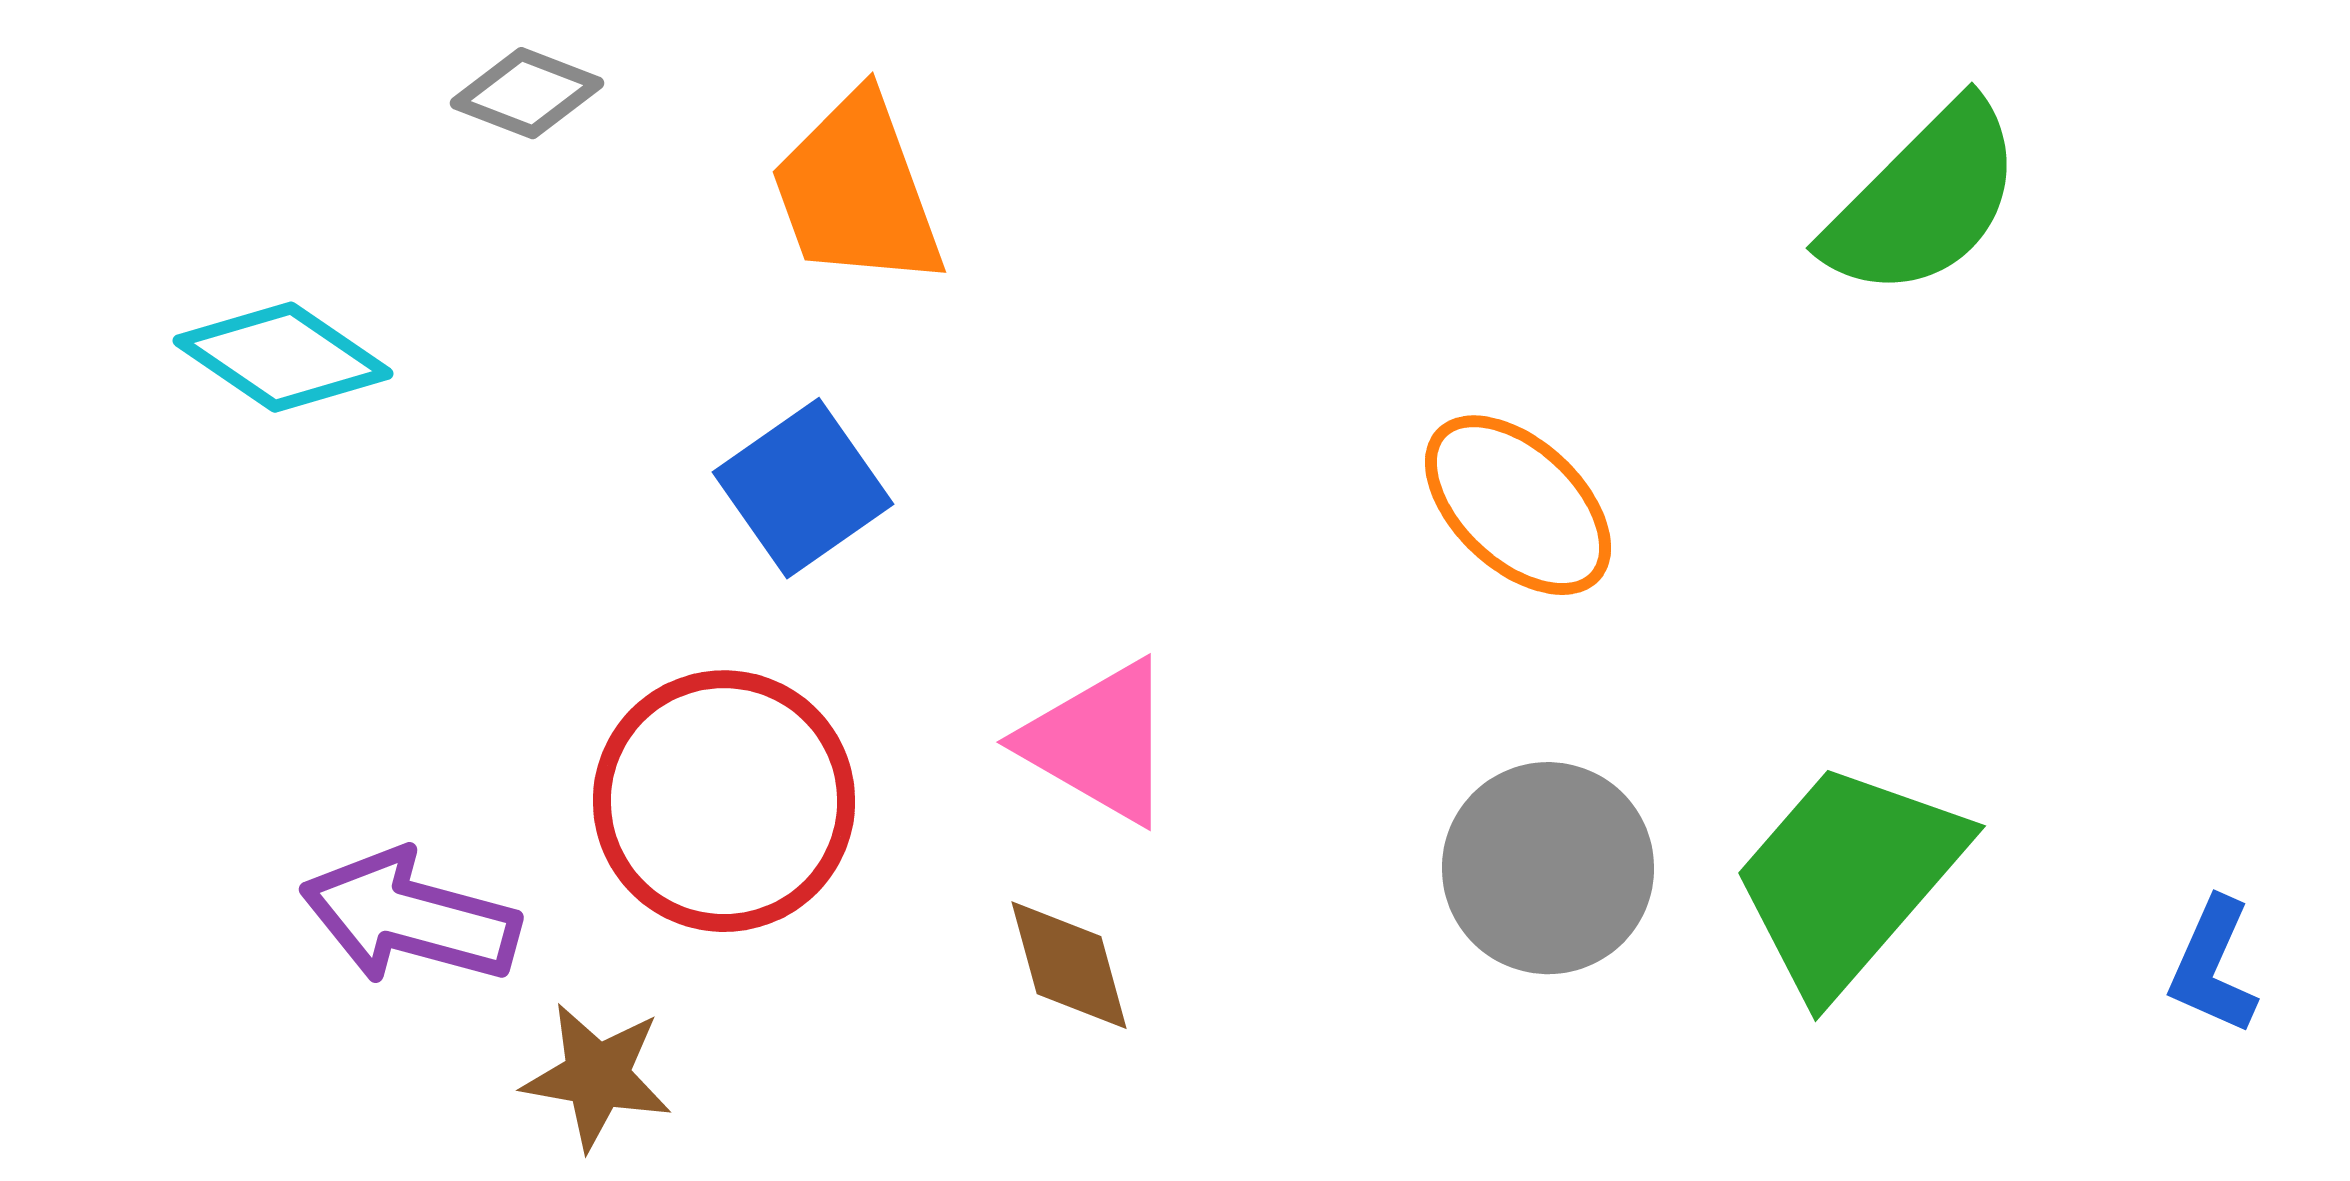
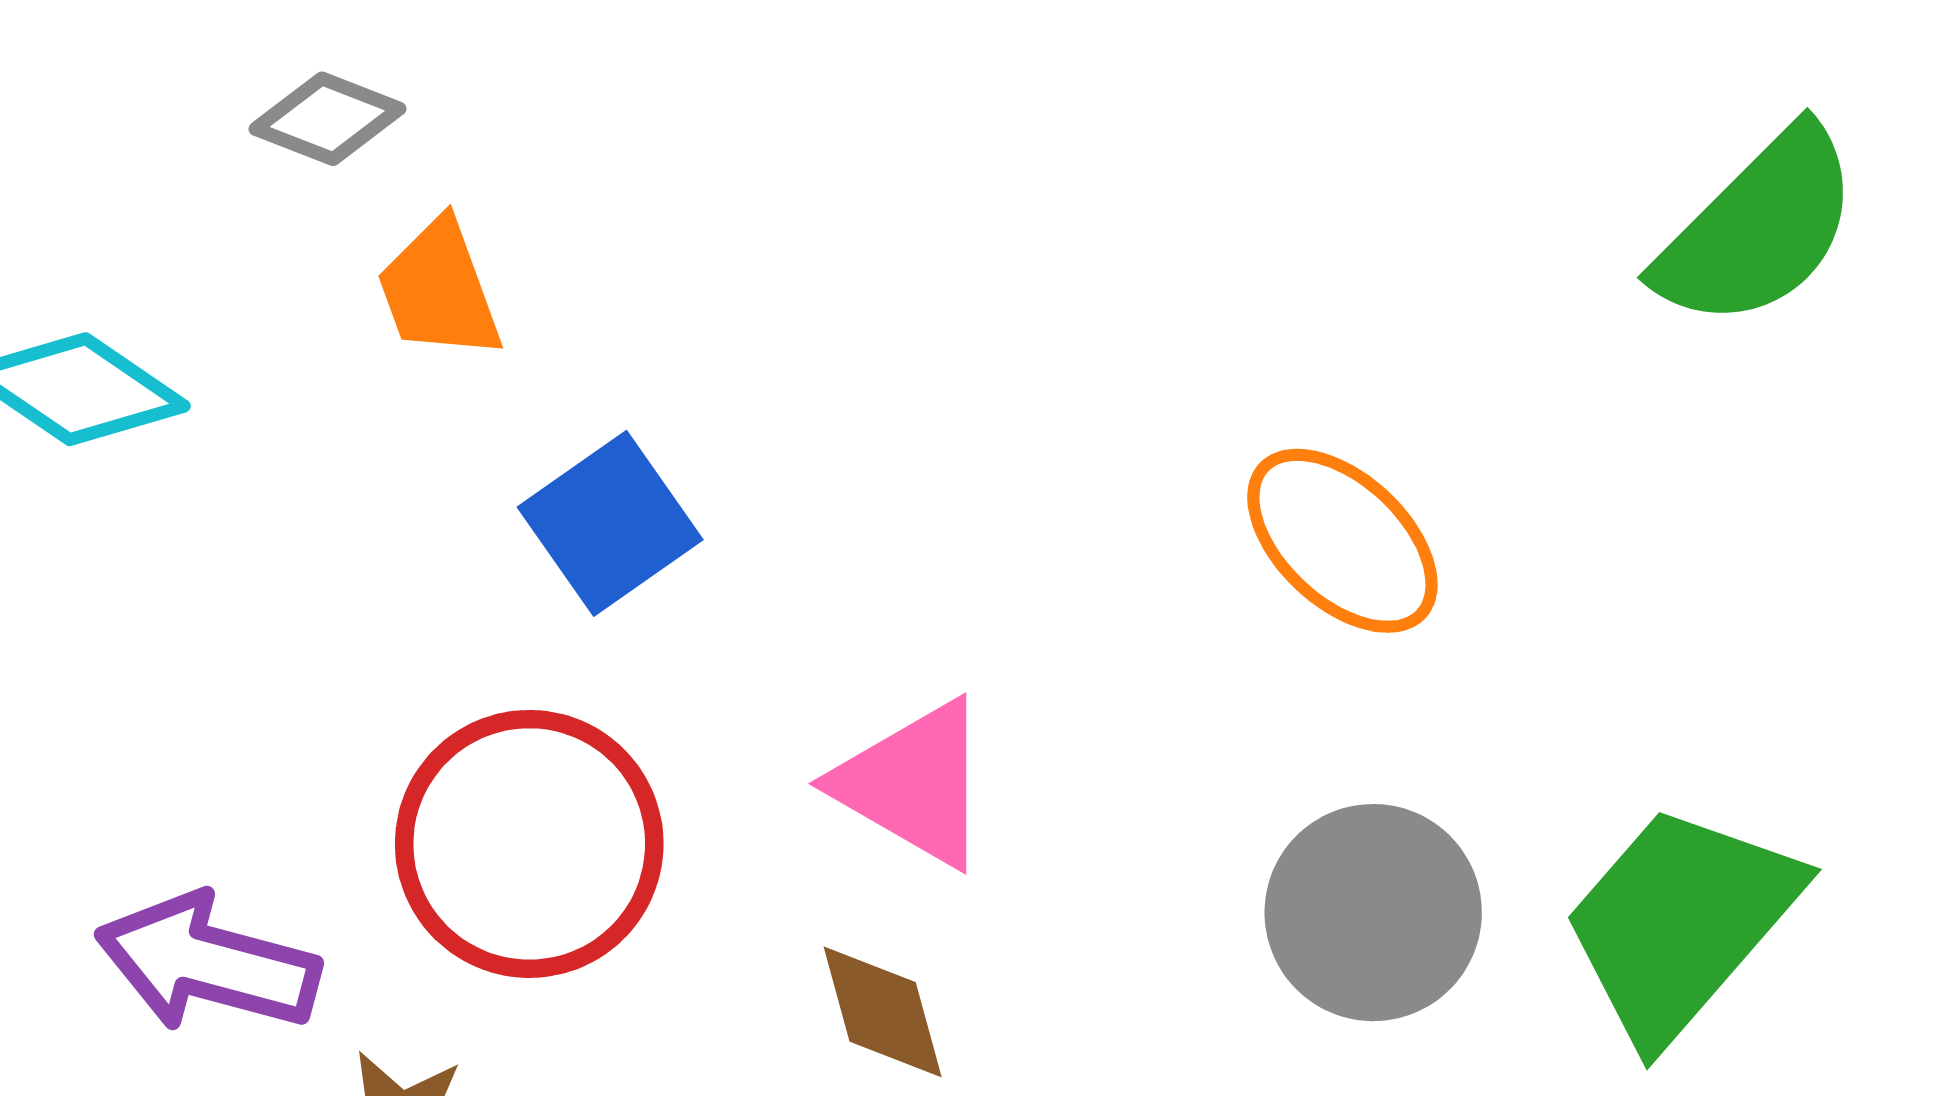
orange trapezoid: (857, 191) -> (439, 290), moved, size x0.7

